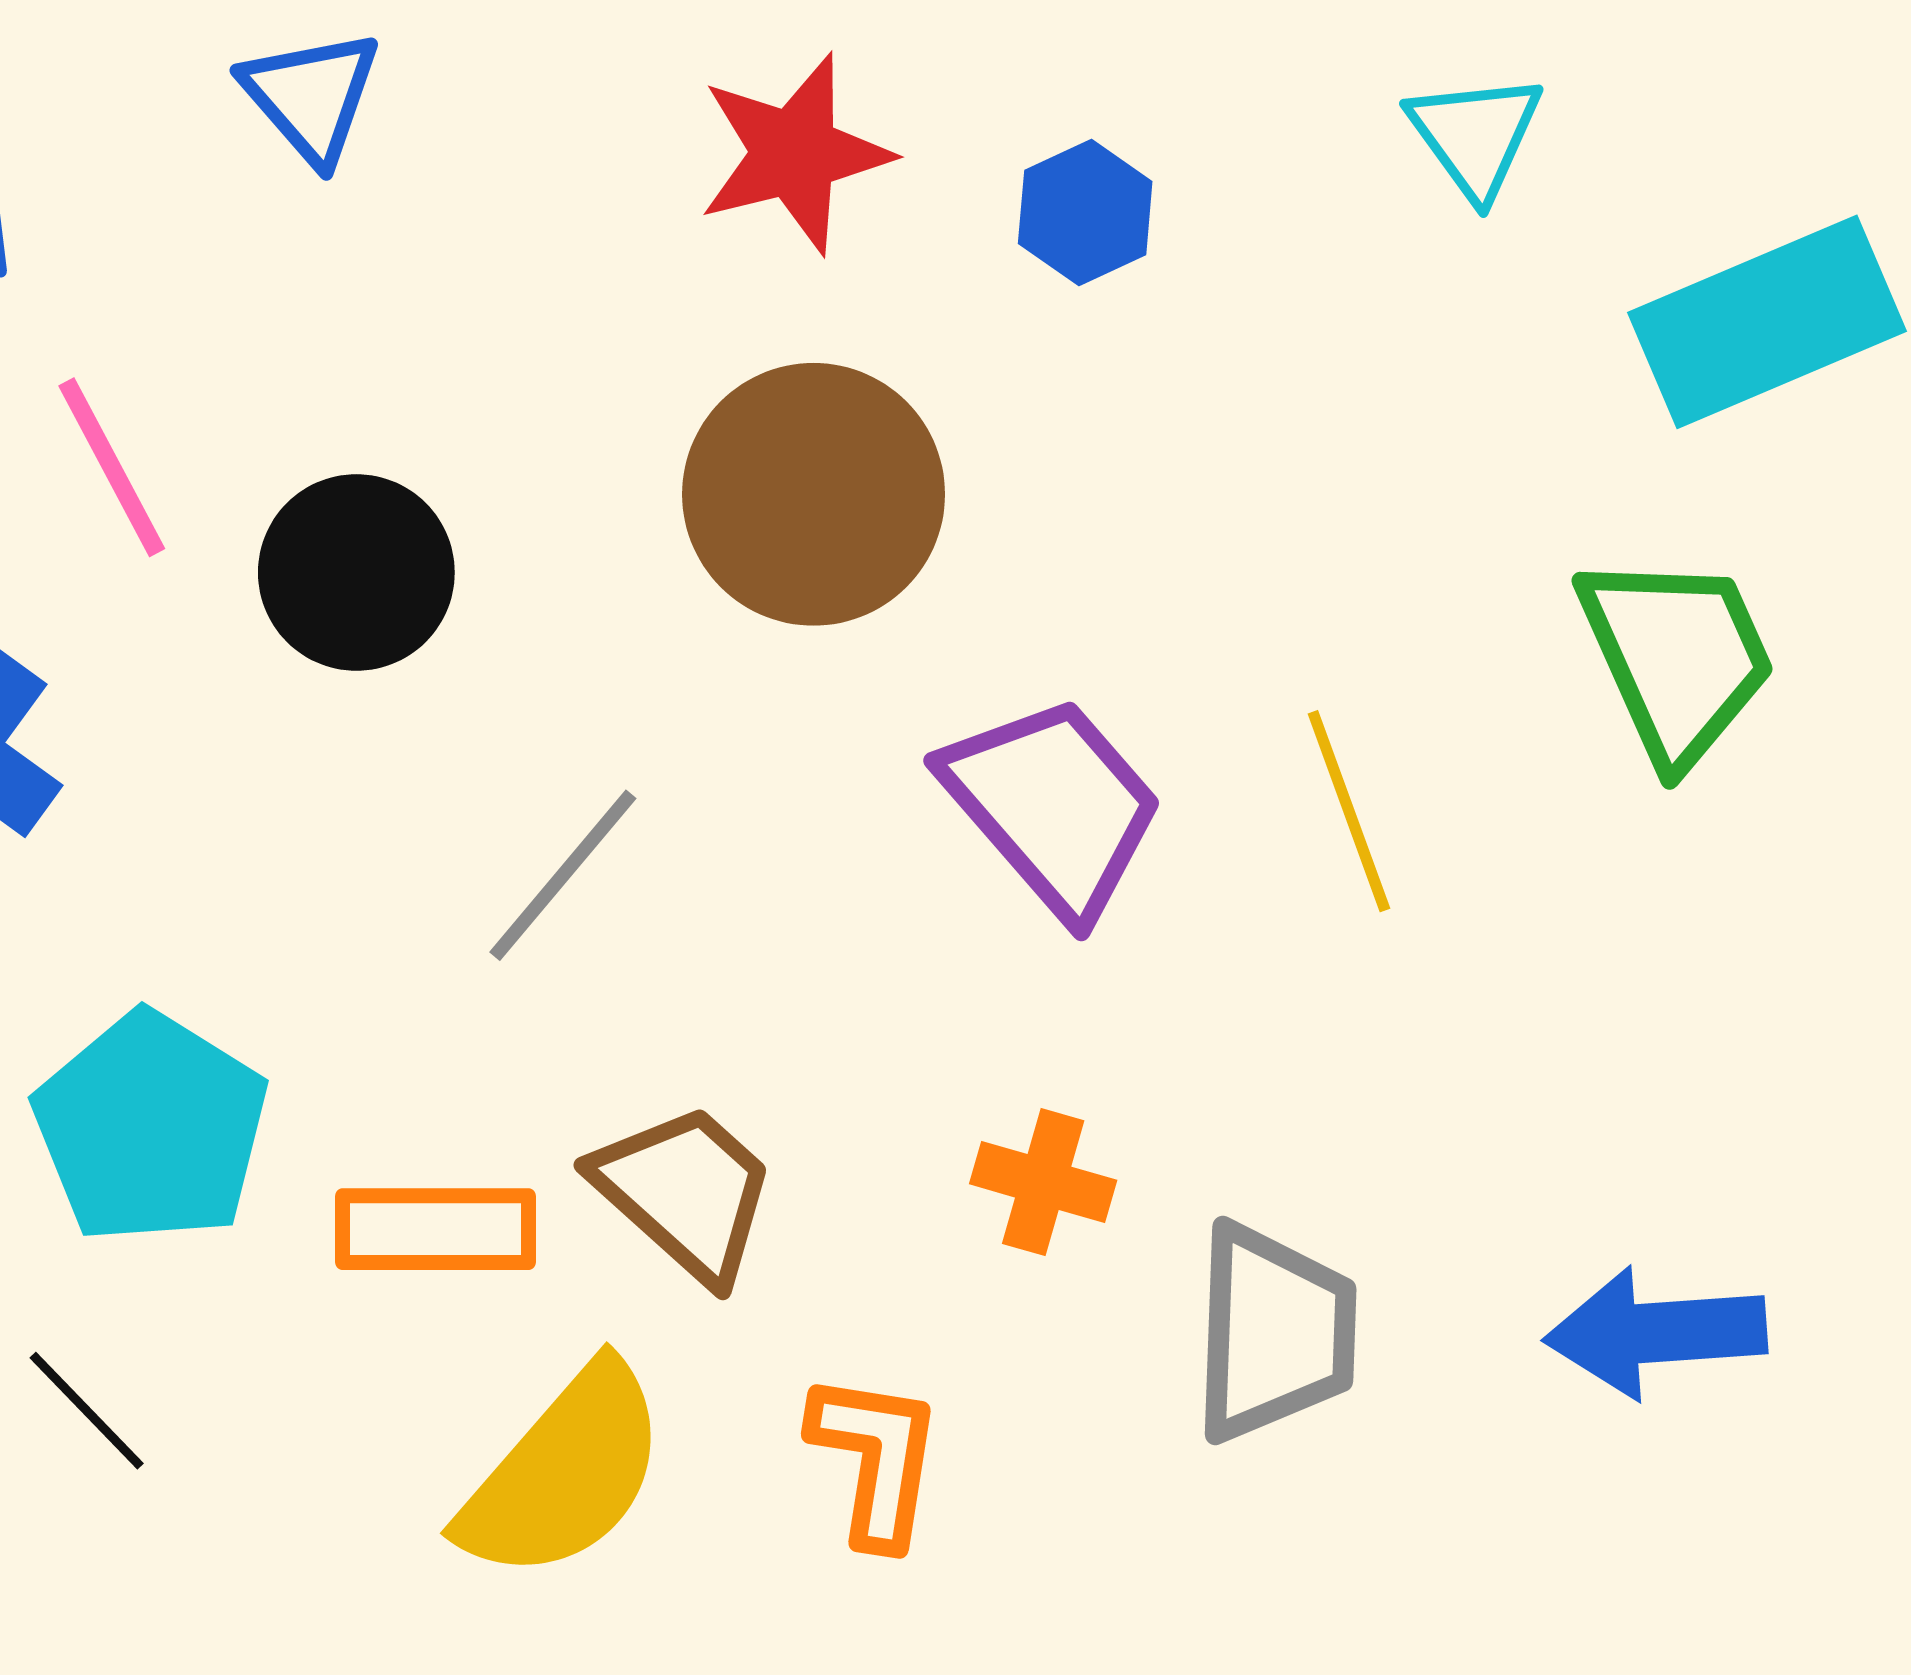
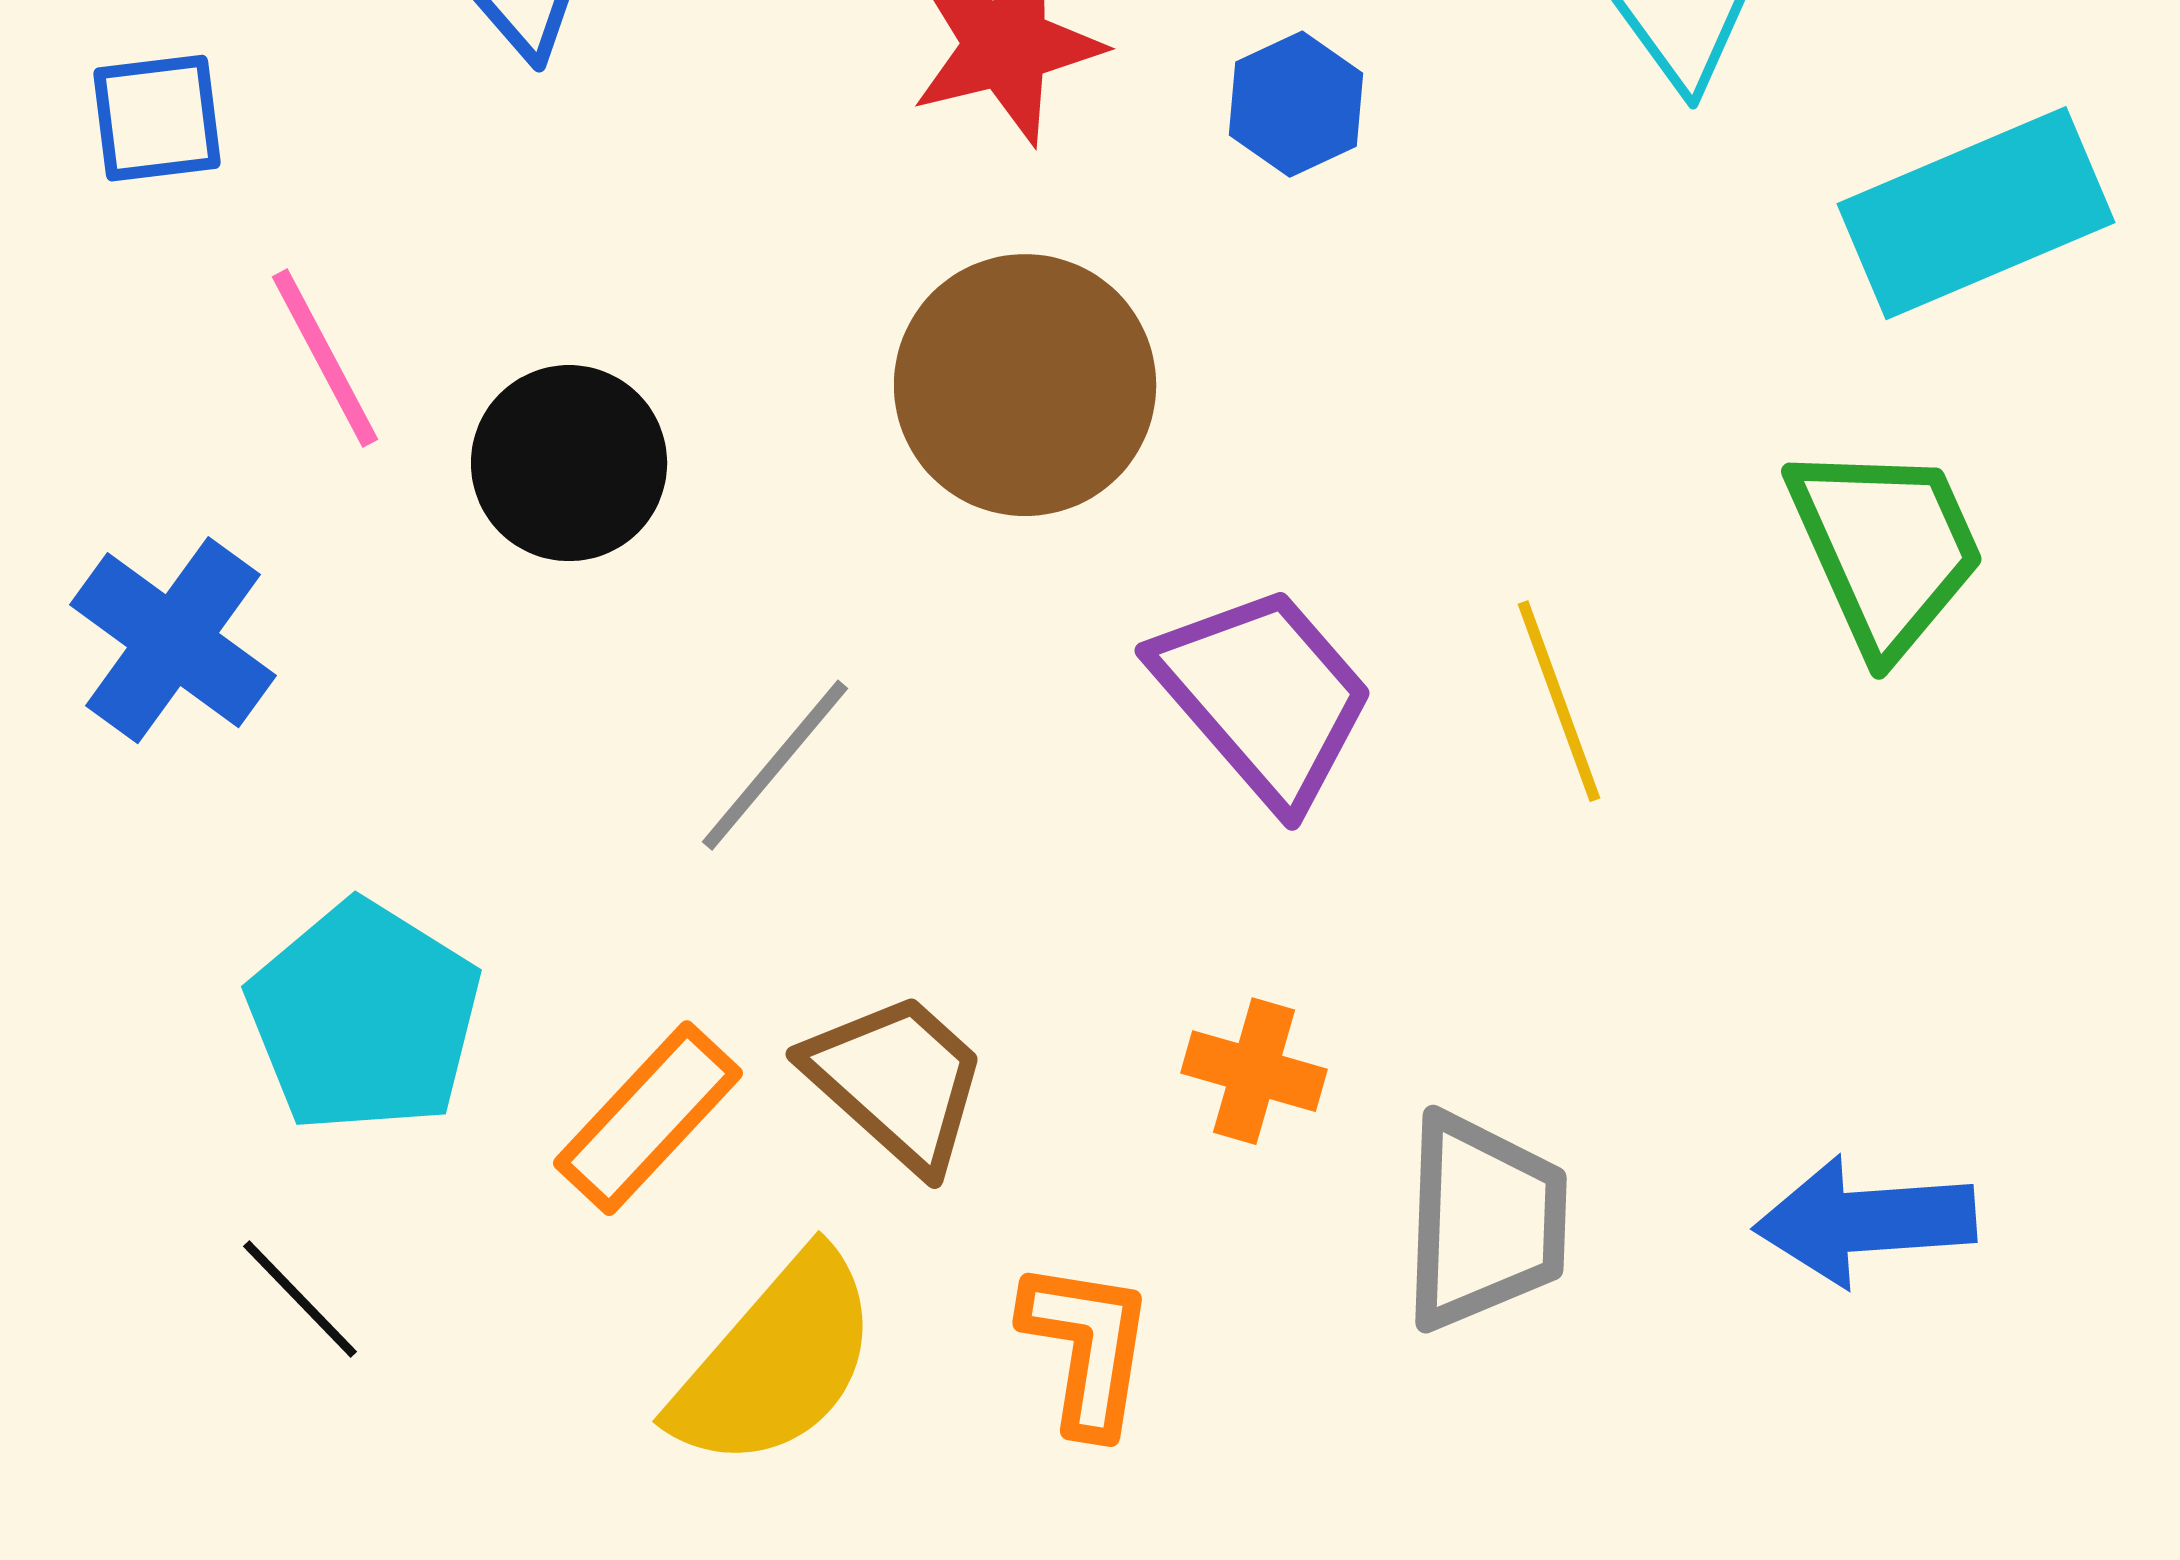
orange rectangle: (436, 1229) -> (648, 1118), turned -47

